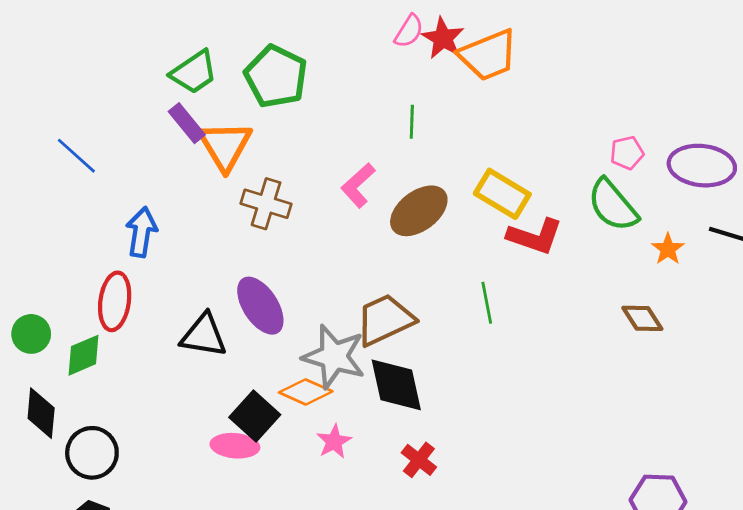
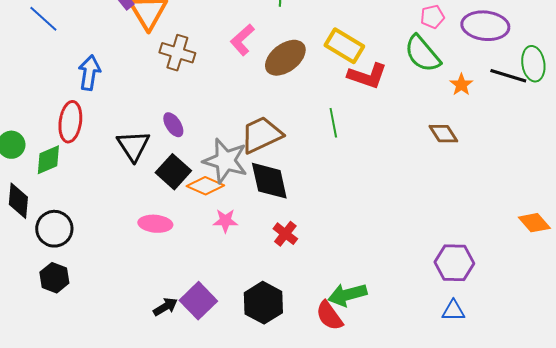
purple ellipse: (260, 306) -> (173, 125), size x0.6
black triangle: (204, 335) -> (133, 146), turned 48
black square: (255, 416) -> (173, 172), moved
pink star: (334, 441) -> (225, 221), turned 30

